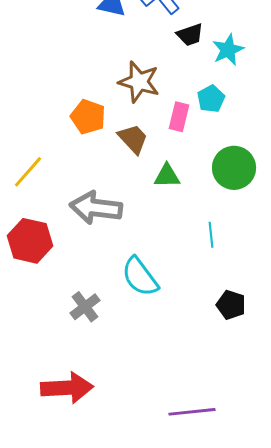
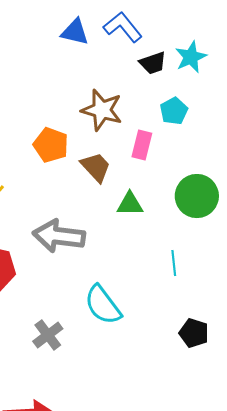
cyan star: (228, 50) -> (191, 57), moved
cyan pentagon: (211, 99) -> (174, 111), moved

